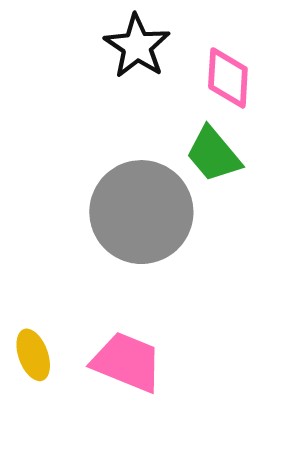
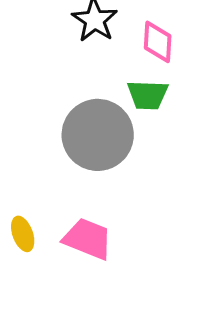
green trapezoid: (214, 154) -> (148, 95), turned -48

